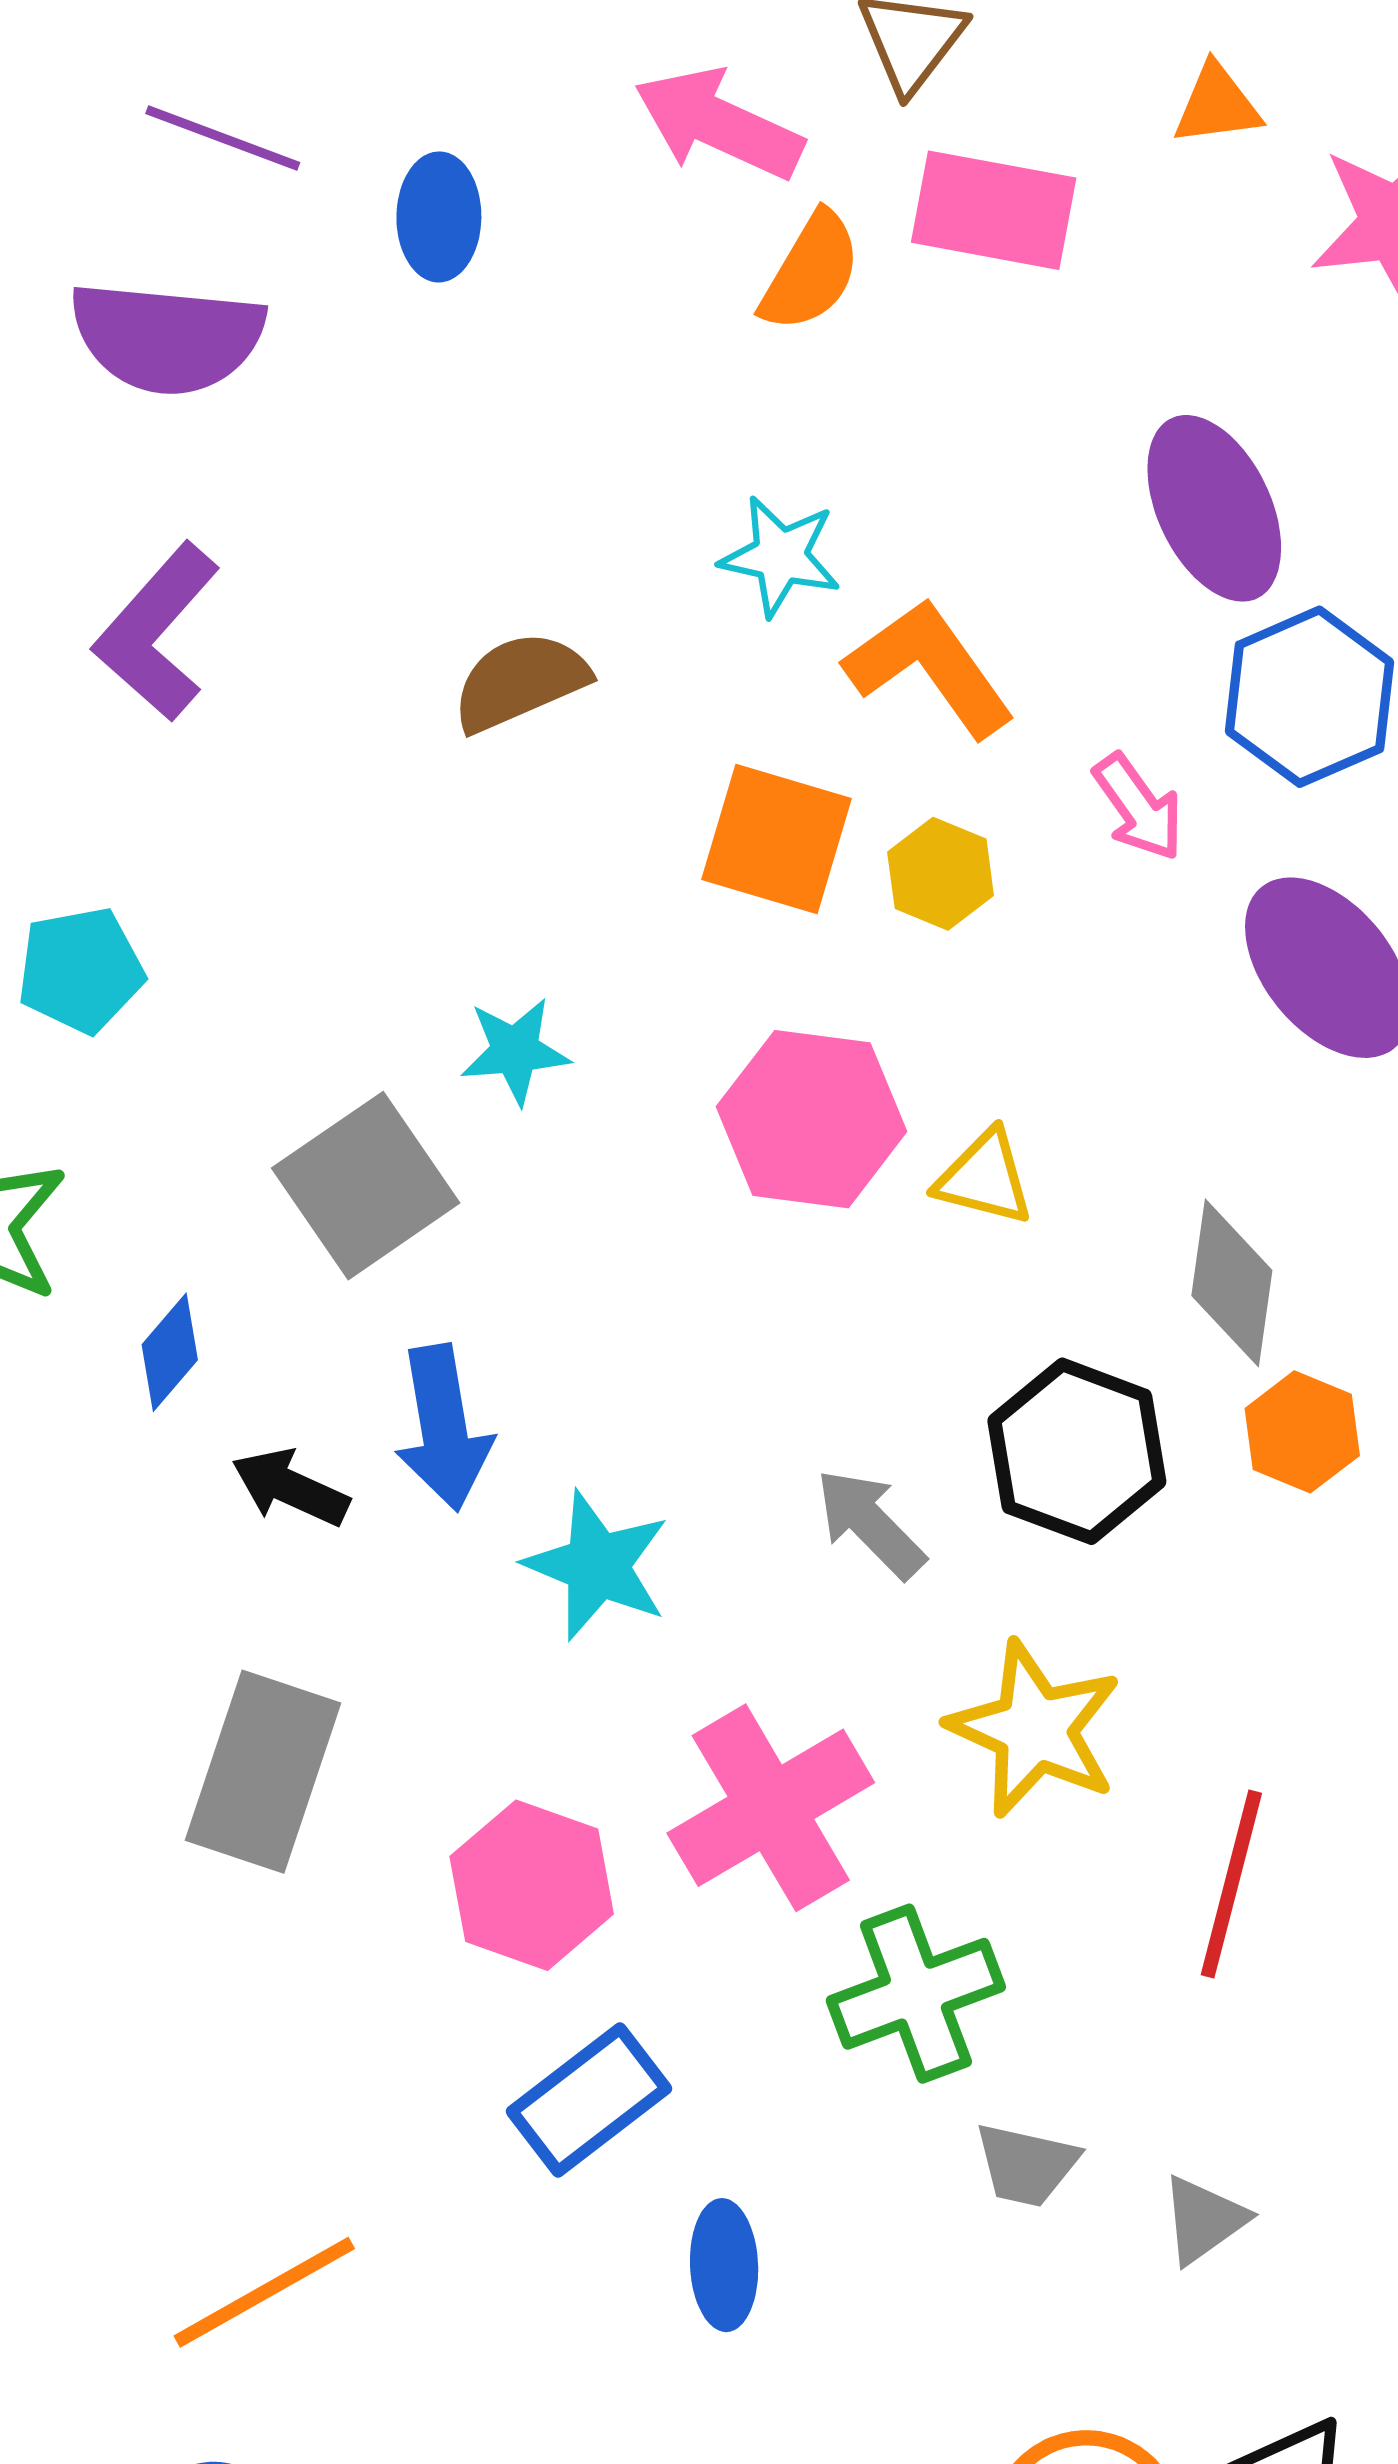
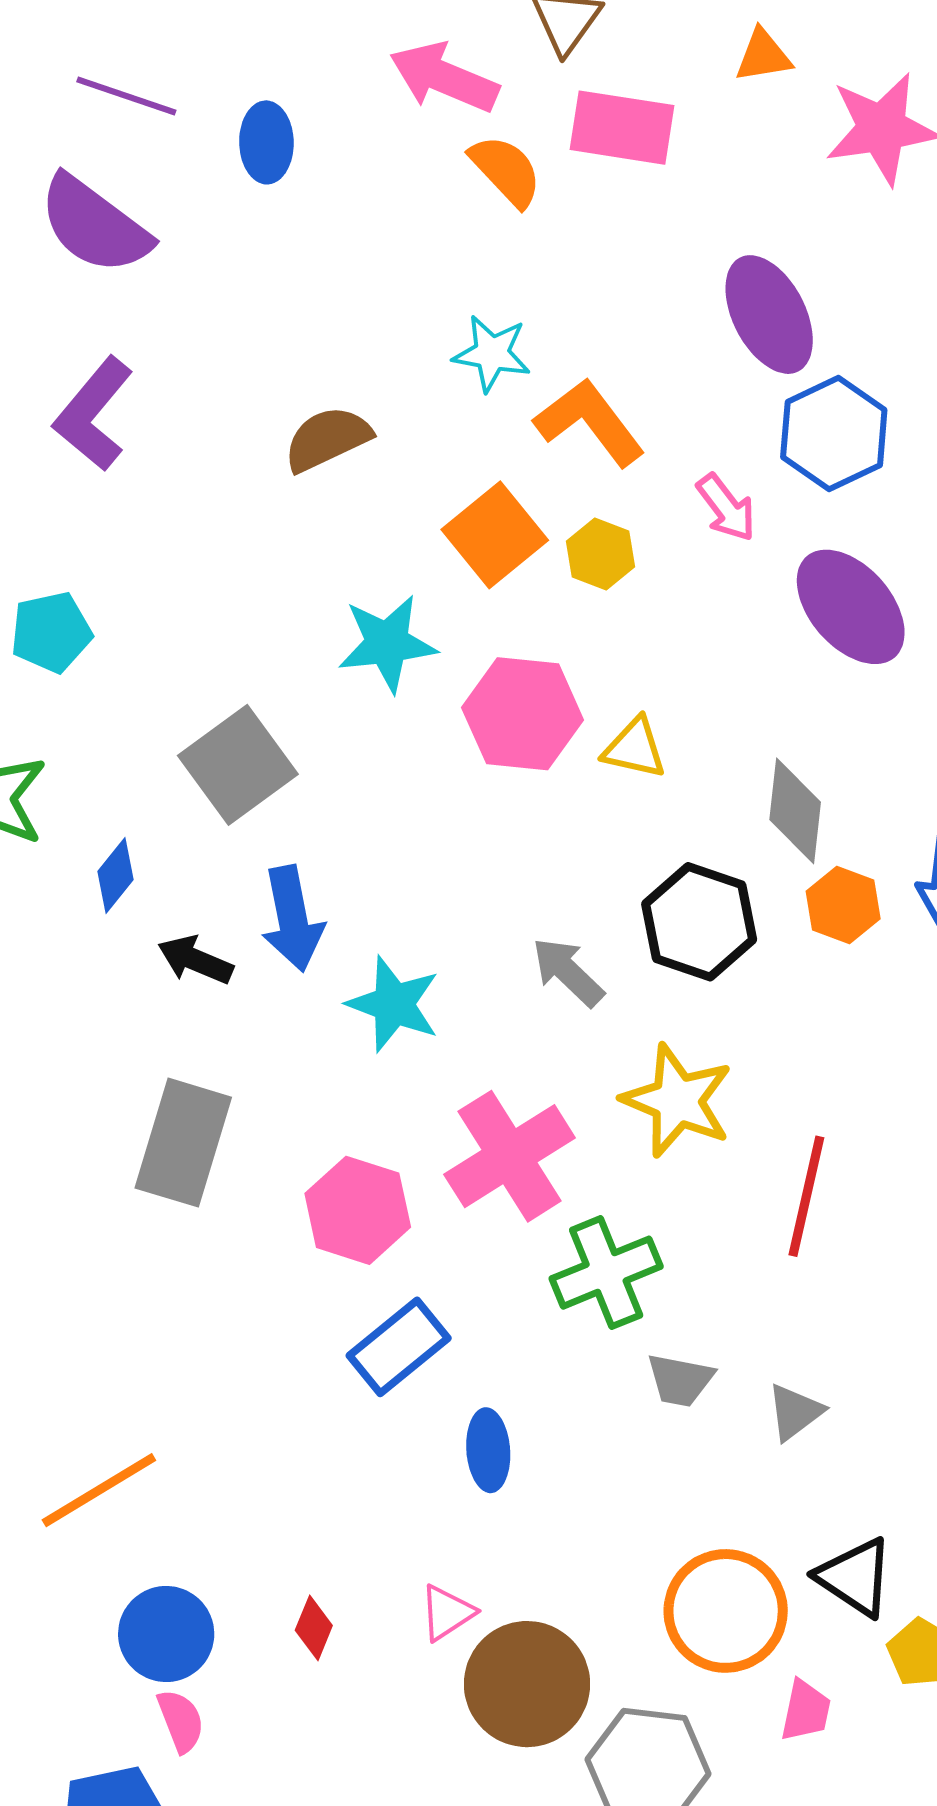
orange semicircle: (811, 272) -> (506, 171), turned -72
purple semicircle: (167, 337) -> (94, 225), turned 33
orange square: (777, 839) -> (495, 535), turned 36
cyan star: (515, 1051) -> (387, 643), moved, size x1.4
orange line: (264, 2292) -> (99, 1490), moved

